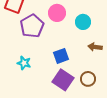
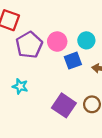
pink circle: (57, 13) -> (57, 42), moved
blue square: (61, 56) -> (73, 61), moved

